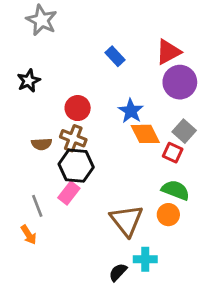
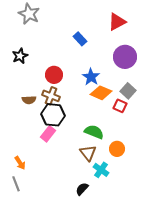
red triangle: (168, 52) -> (117, 22), moved
orange diamond: (145, 134) -> (101, 93), turned -40
green semicircle: (176, 190) -> (94, 132), moved
gray line: (37, 206) -> (16, 184), moved
brown triangle: (127, 220) -> (88, 153), size x0.7
cyan cross: (145, 259) -> (101, 170), moved, turned 35

